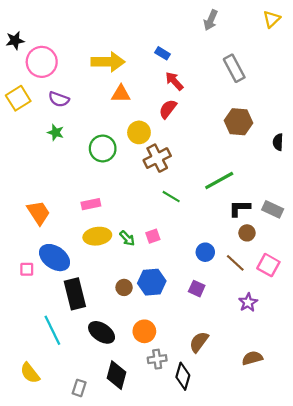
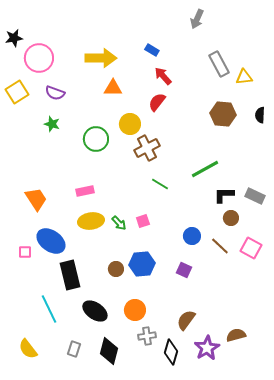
yellow triangle: (272, 19) -> (244, 77), moved, turned 36
black semicircle: (278, 142) -> (260, 115), moved
purple star: (248, 302) -> (207, 348), moved, size x1.4
gray rectangle: (79, 388) -> (74, 349), moved

